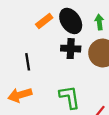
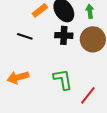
black line: (28, 62) -> (25, 36), moved, turned -63

